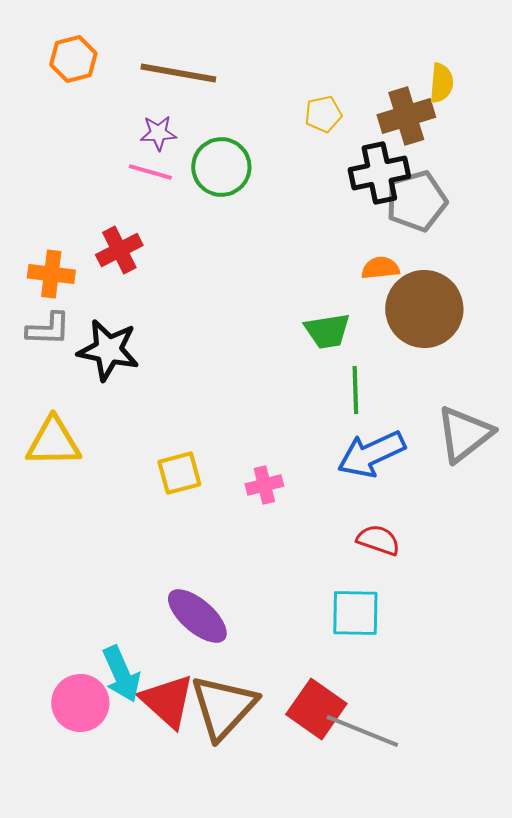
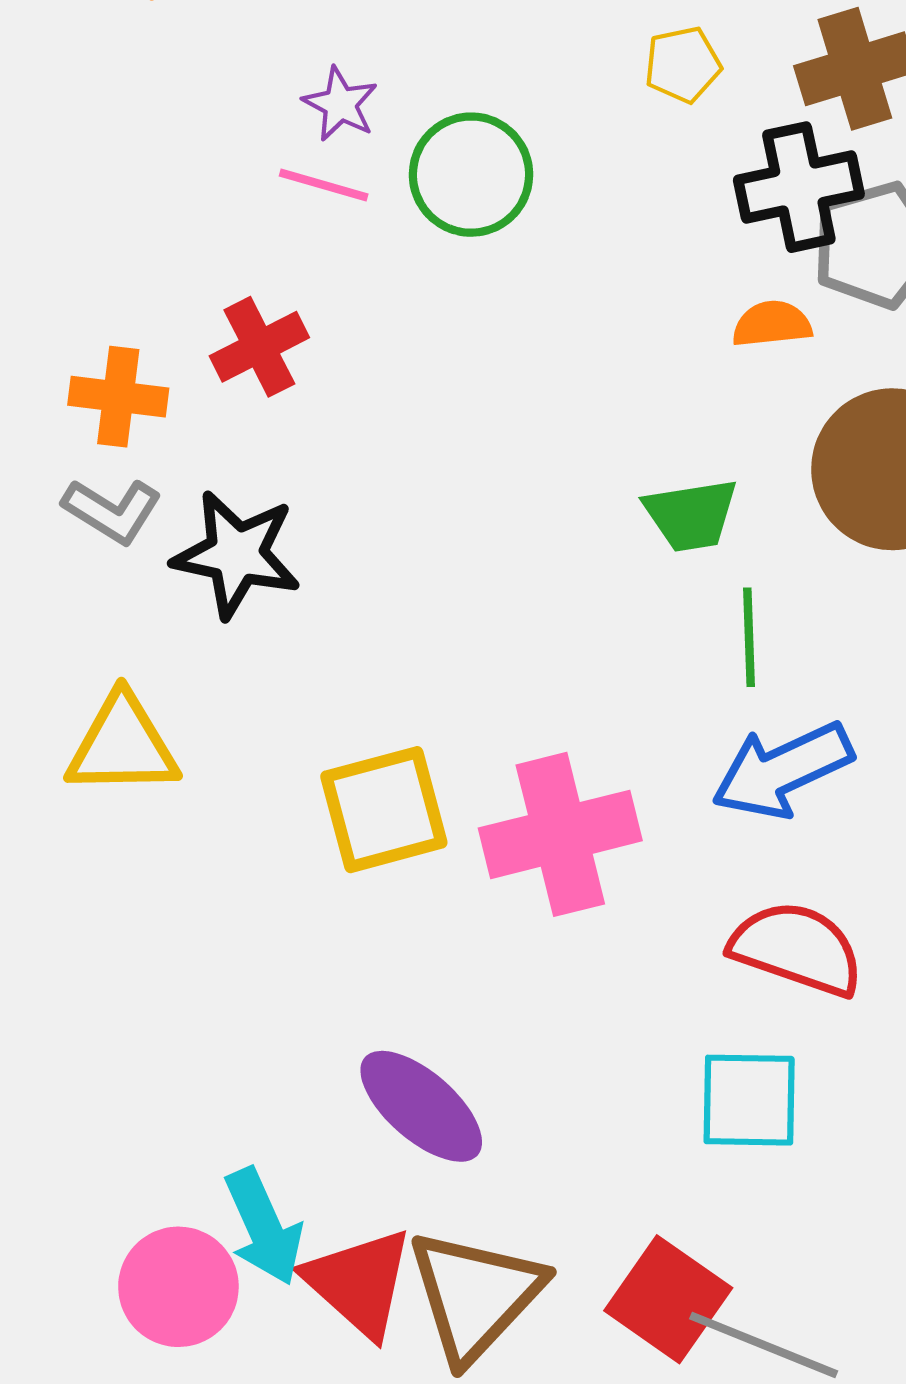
purple star: (158, 133) -> (340, 104), turned 30
orange semicircle: (380, 268) -> (772, 324), moved
gray L-shape: (48, 329) -> (112, 511), turned 30
yellow square: (179, 473) -> (384, 810), size x1.4
pink cross: (264, 485) -> (560, 834), size x2.0
red semicircle: (378, 540) -> (797, 949), size x1.5

